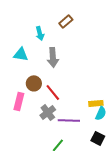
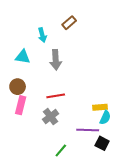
brown circle: (34, 83) -> (18, 87), moved
red line: (53, 92) -> (56, 96), turned -60
purple line: (69, 120) -> (88, 130), moved

